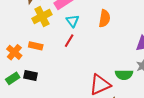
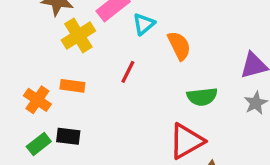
orange semicircle: (105, 18) -> (179, 46), moved, turned -30
cyan triangle: (73, 21) -> (144, 24), moved, turned 32
green semicircle: (124, 75) -> (202, 97), moved

